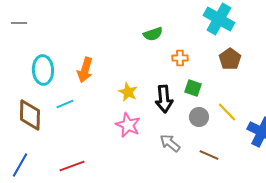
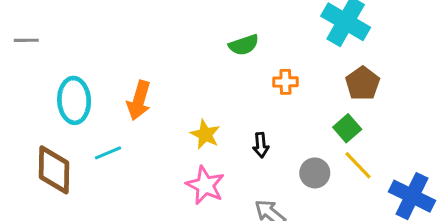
gray line: (19, 23) -> (26, 40), moved
green square: (193, 88) -> (347, 128), moved, turned 30
black arrow: (164, 99) -> (261, 145), size x0.6

